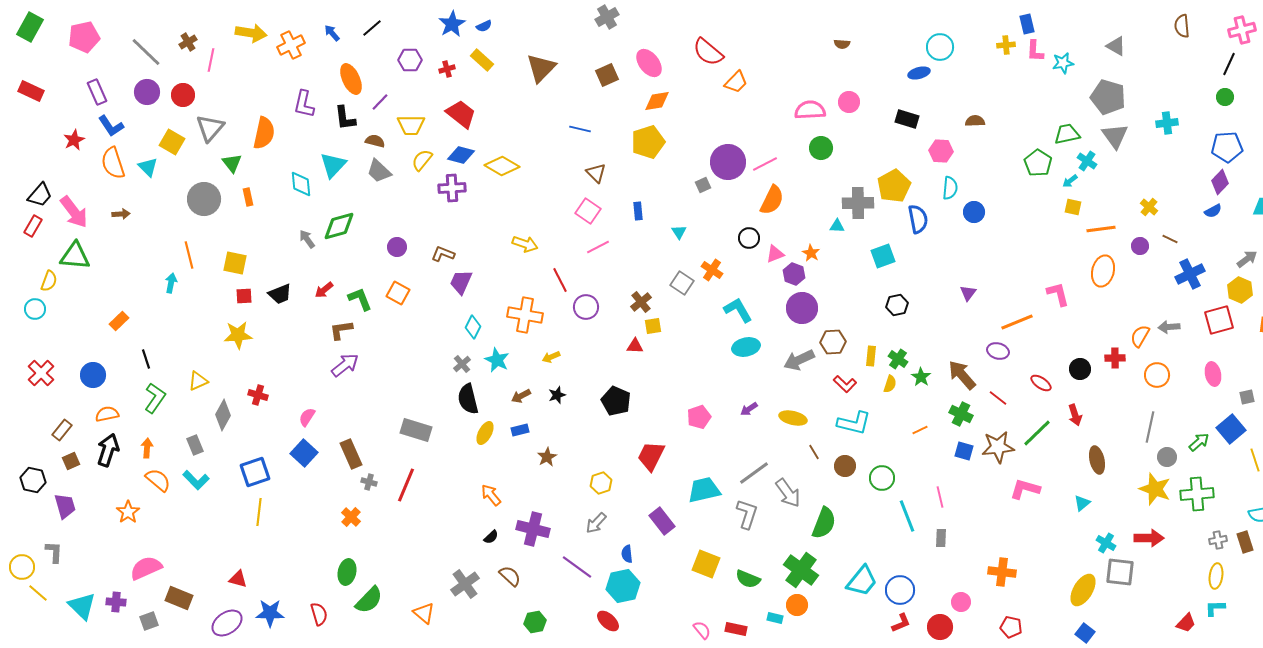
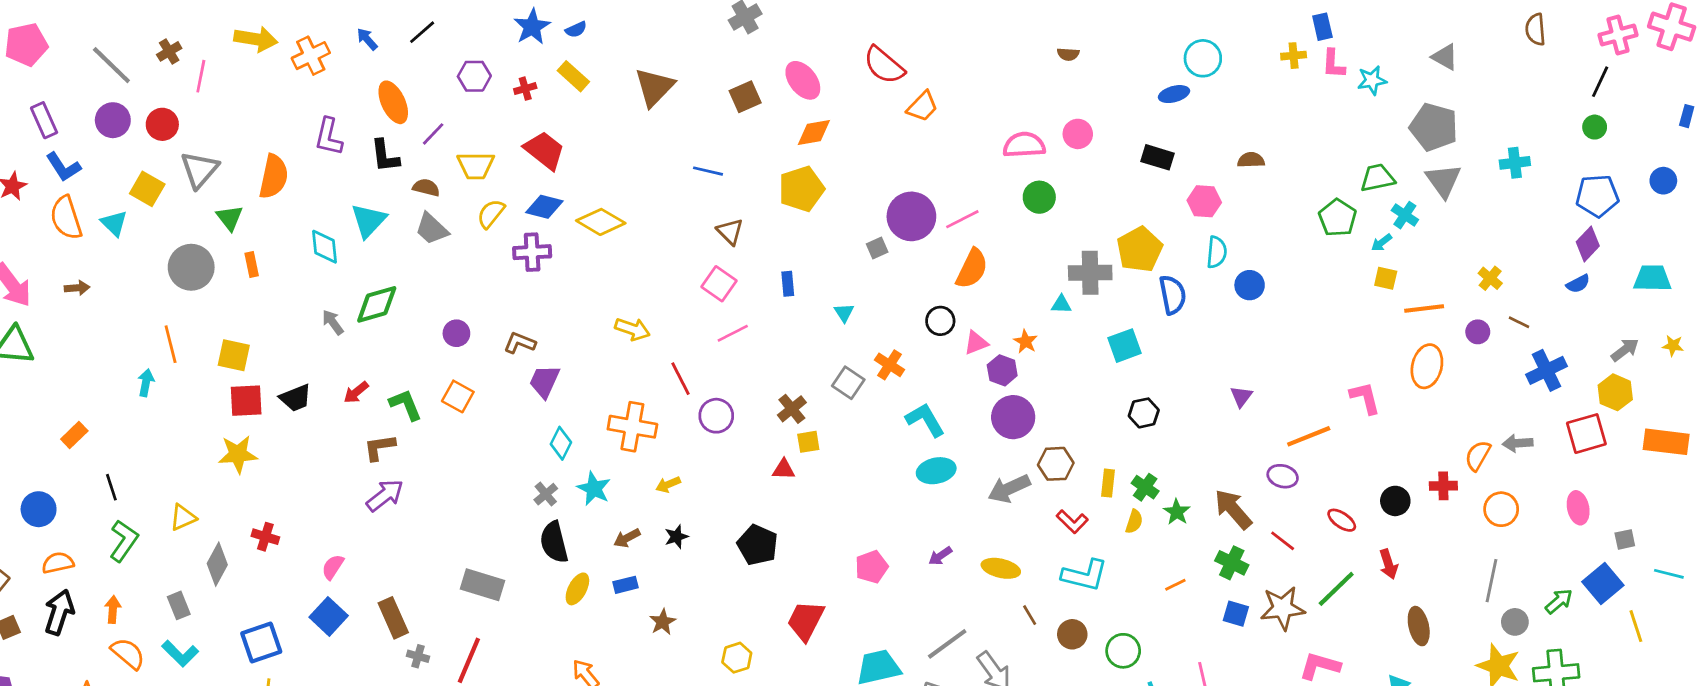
red square: (244, 296) -> (246, 401), size x1.5

